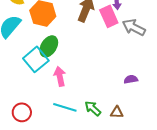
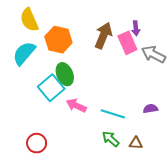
green ellipse: (49, 46) -> (65, 74), turned -55
pink arrow: (60, 76) -> (76, 105), turned -54
cyan line: (65, 107) -> (113, 114), moved

